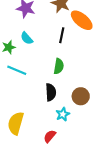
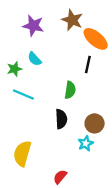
black line: (62, 35) -> (88, 64), moved
cyan star: (63, 114) -> (86, 143), moved
red semicircle: (50, 136) -> (60, 177), moved

